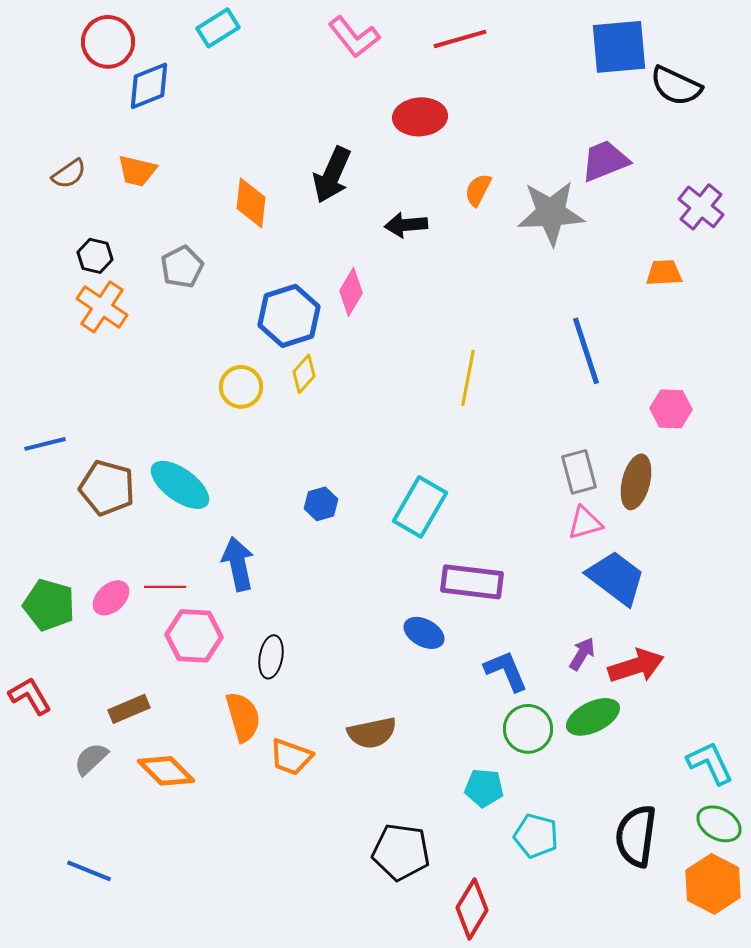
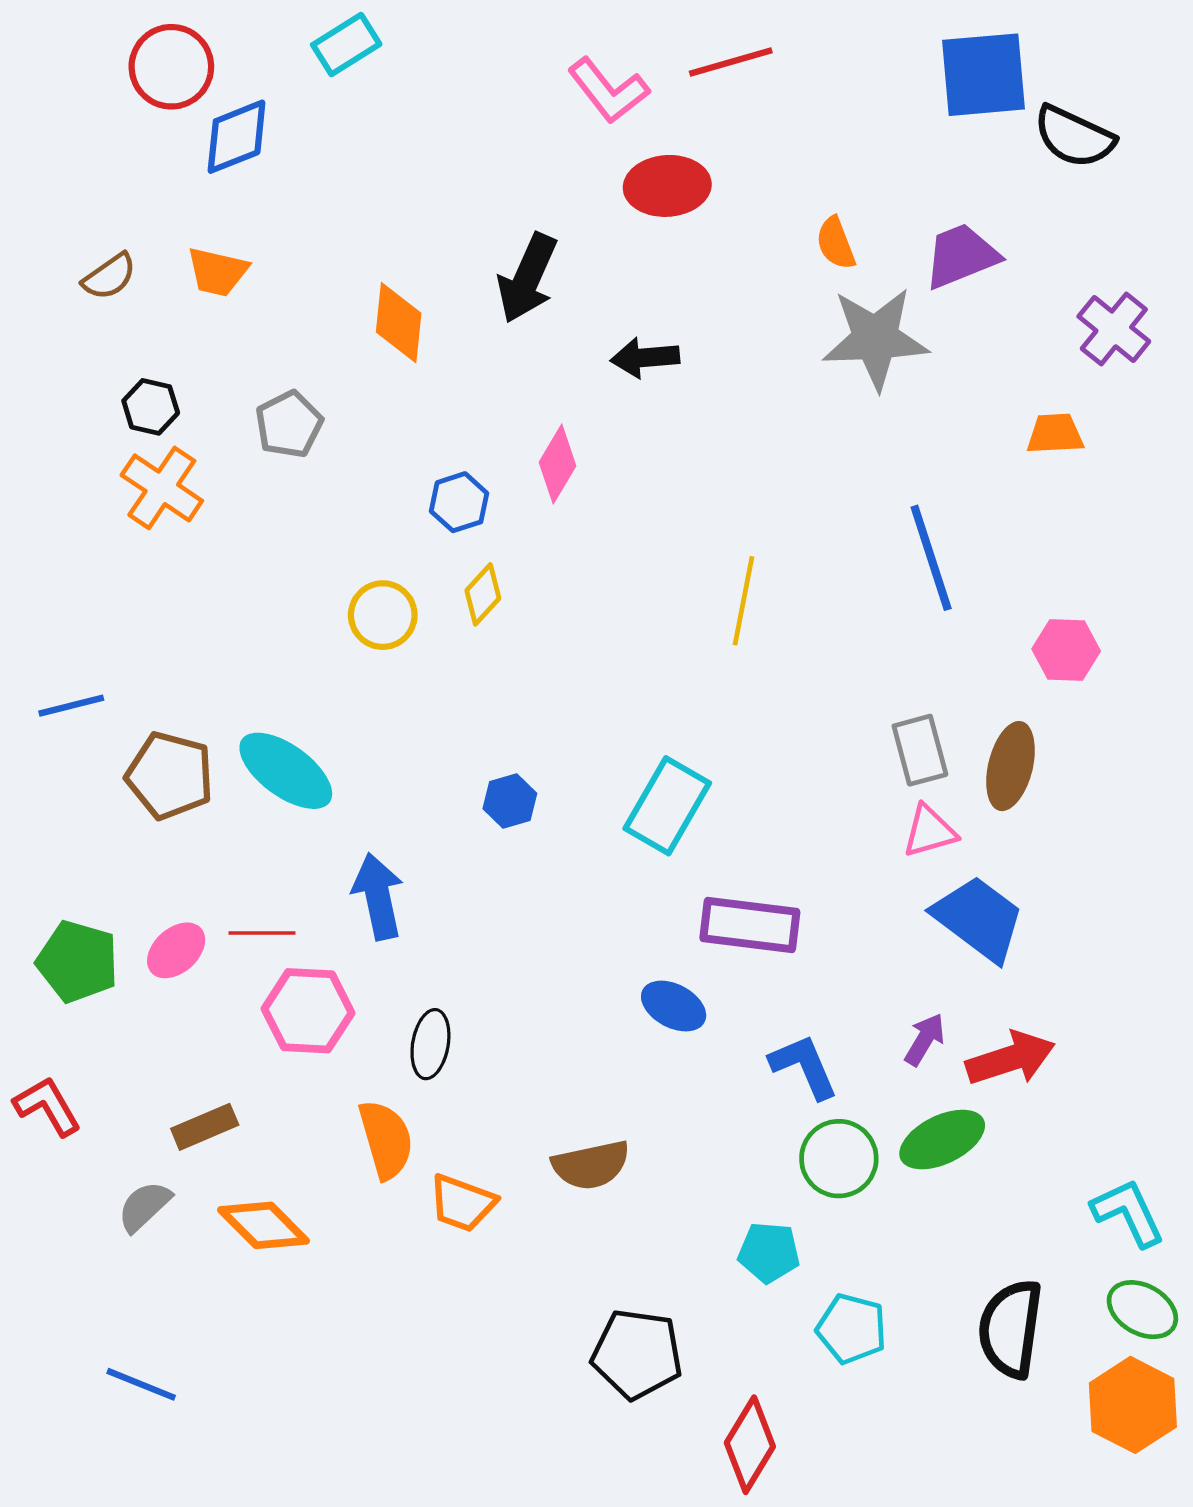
pink L-shape: (354, 37) -> (608, 91), moved
orange semicircle: (478, 190) -> (836, 243), moved, turned -48
blue hexagon: (289, 316) -> (459, 502), size x0.6

